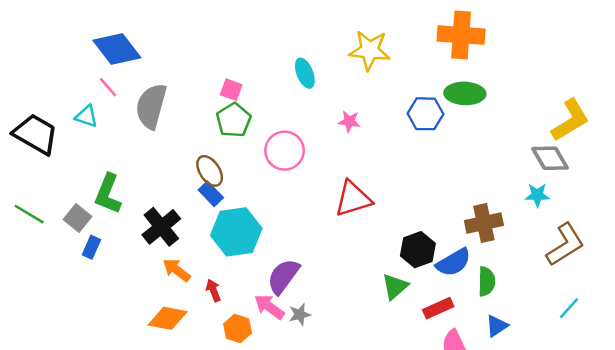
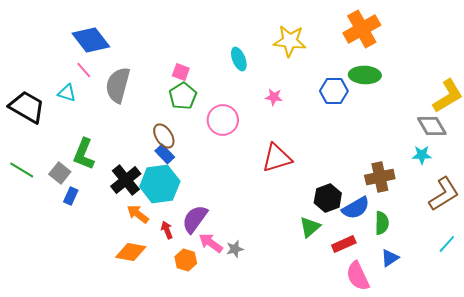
orange cross: (461, 35) -> (362, 29), turned -33
cyan hexagon: (236, 232) -> (160, 184), moved
purple semicircle: (283, 276) -> (195, 219), moved

